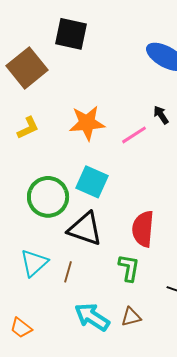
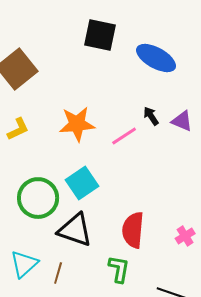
black square: (71, 34) -> (100, 35), moved
cyan square: (92, 182) -> (82, 183), turned 32

